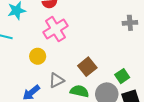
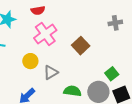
brown square: (87, 67) -> (81, 46), moved
gray triangle: (57, 80) -> (51, 72), moved

